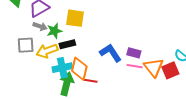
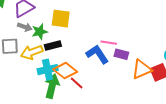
pink line: (135, 66) -> (109, 43), moved
orange triangle: (154, 67) -> (142, 69), turned 45
orange diamond: (79, 69) -> (65, 71), turned -65
red line: (90, 81) -> (77, 83), turned 32

